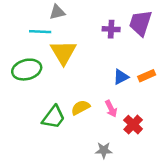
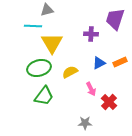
purple cross: (111, 29) -> (91, 34), moved
green ellipse: (27, 70) -> (39, 68), moved
yellow semicircle: (80, 107) -> (70, 72), moved

